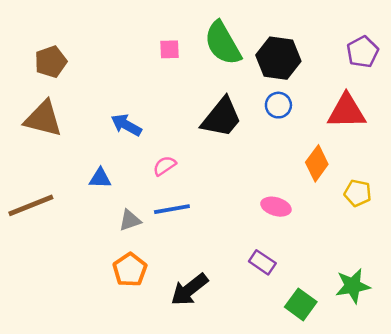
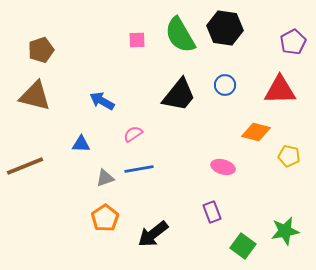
black hexagon: (278, 58) -> (225, 28), moved
orange diamond: (317, 163) -> (256, 132), turned 68
purple rectangle: (262, 262) -> (212, 212), turned 35

